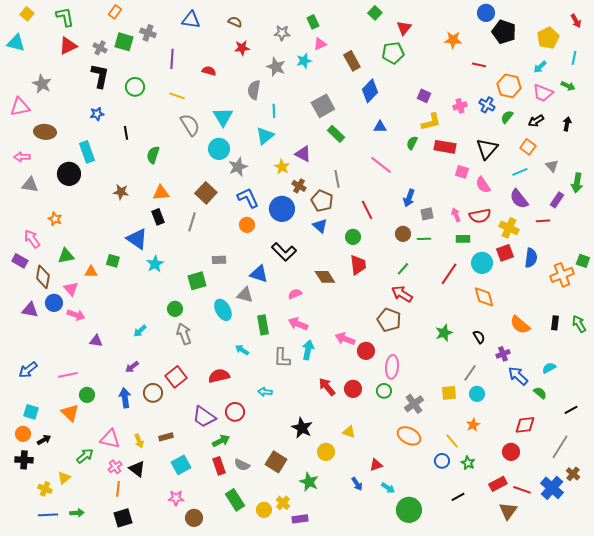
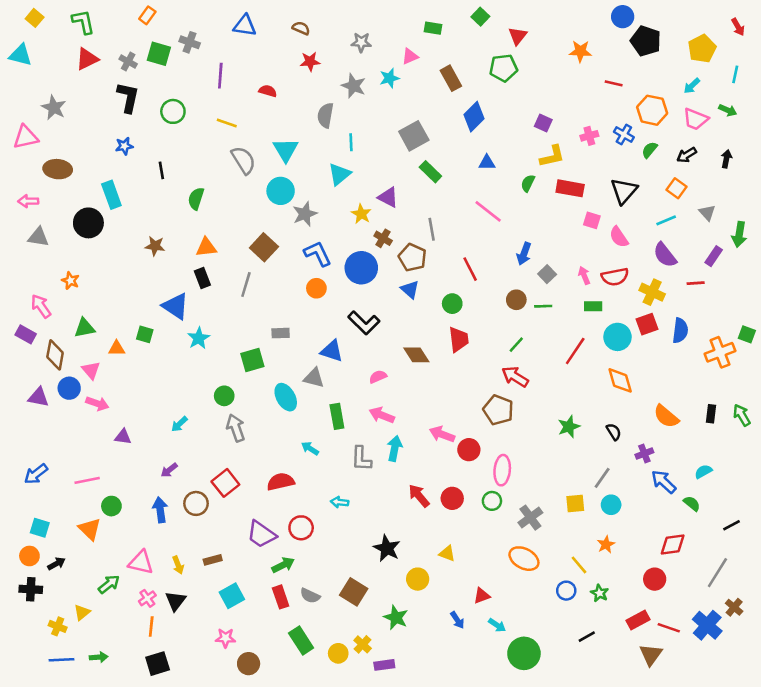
green rectangle: (313, 22) -> (433, 28), moved, turned -56
gray square: (427, 214) -> (547, 274), turned -32
black triangle: (137, 469) -> (176, 601), turned 30

